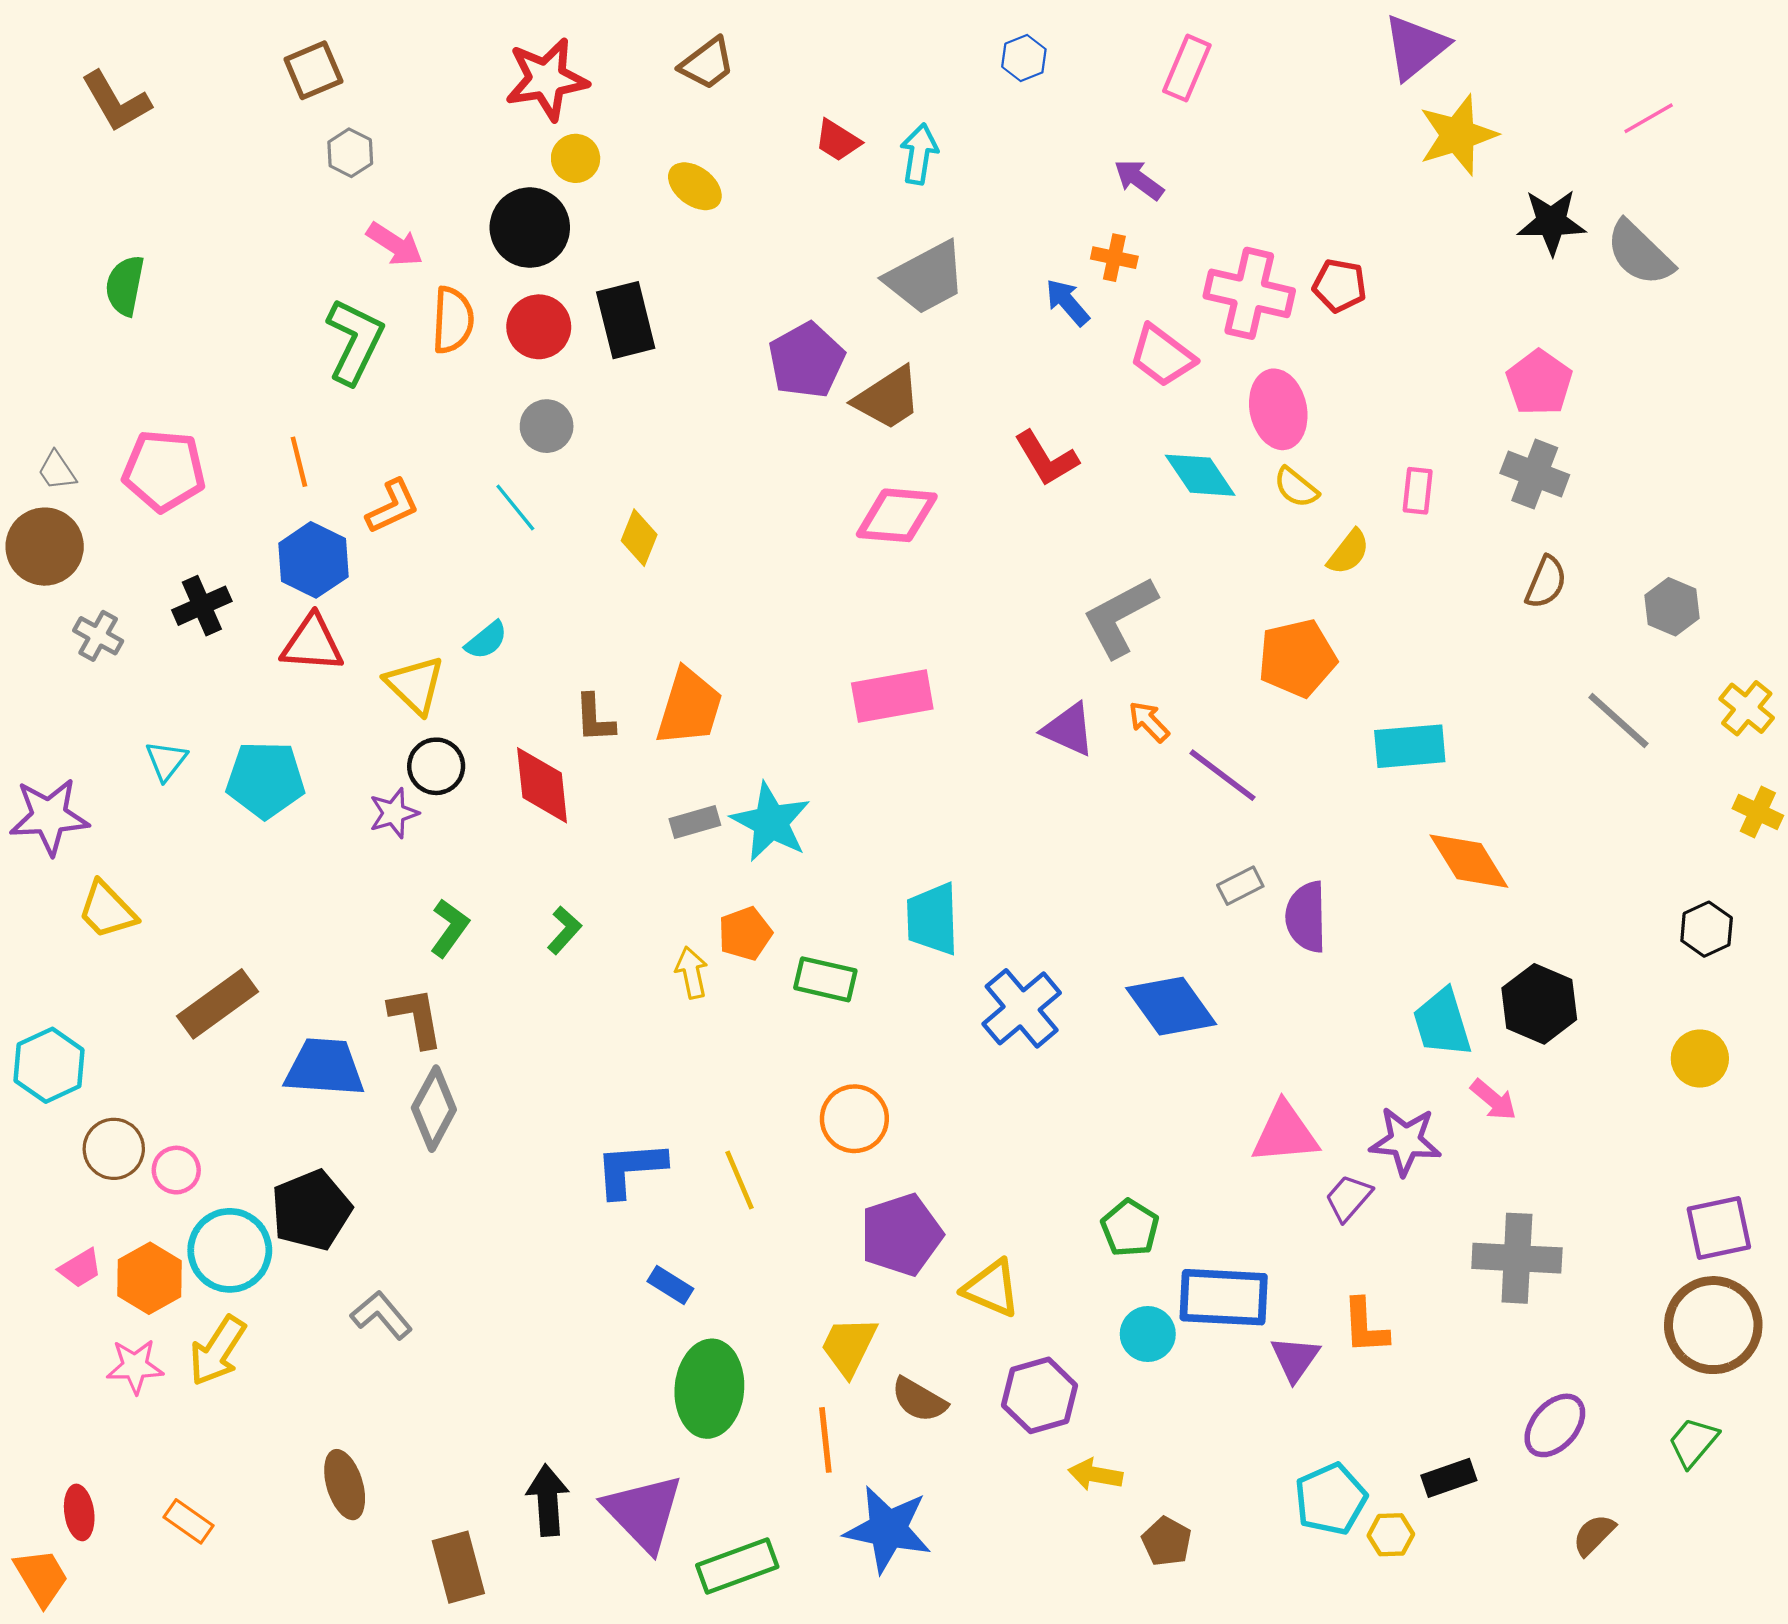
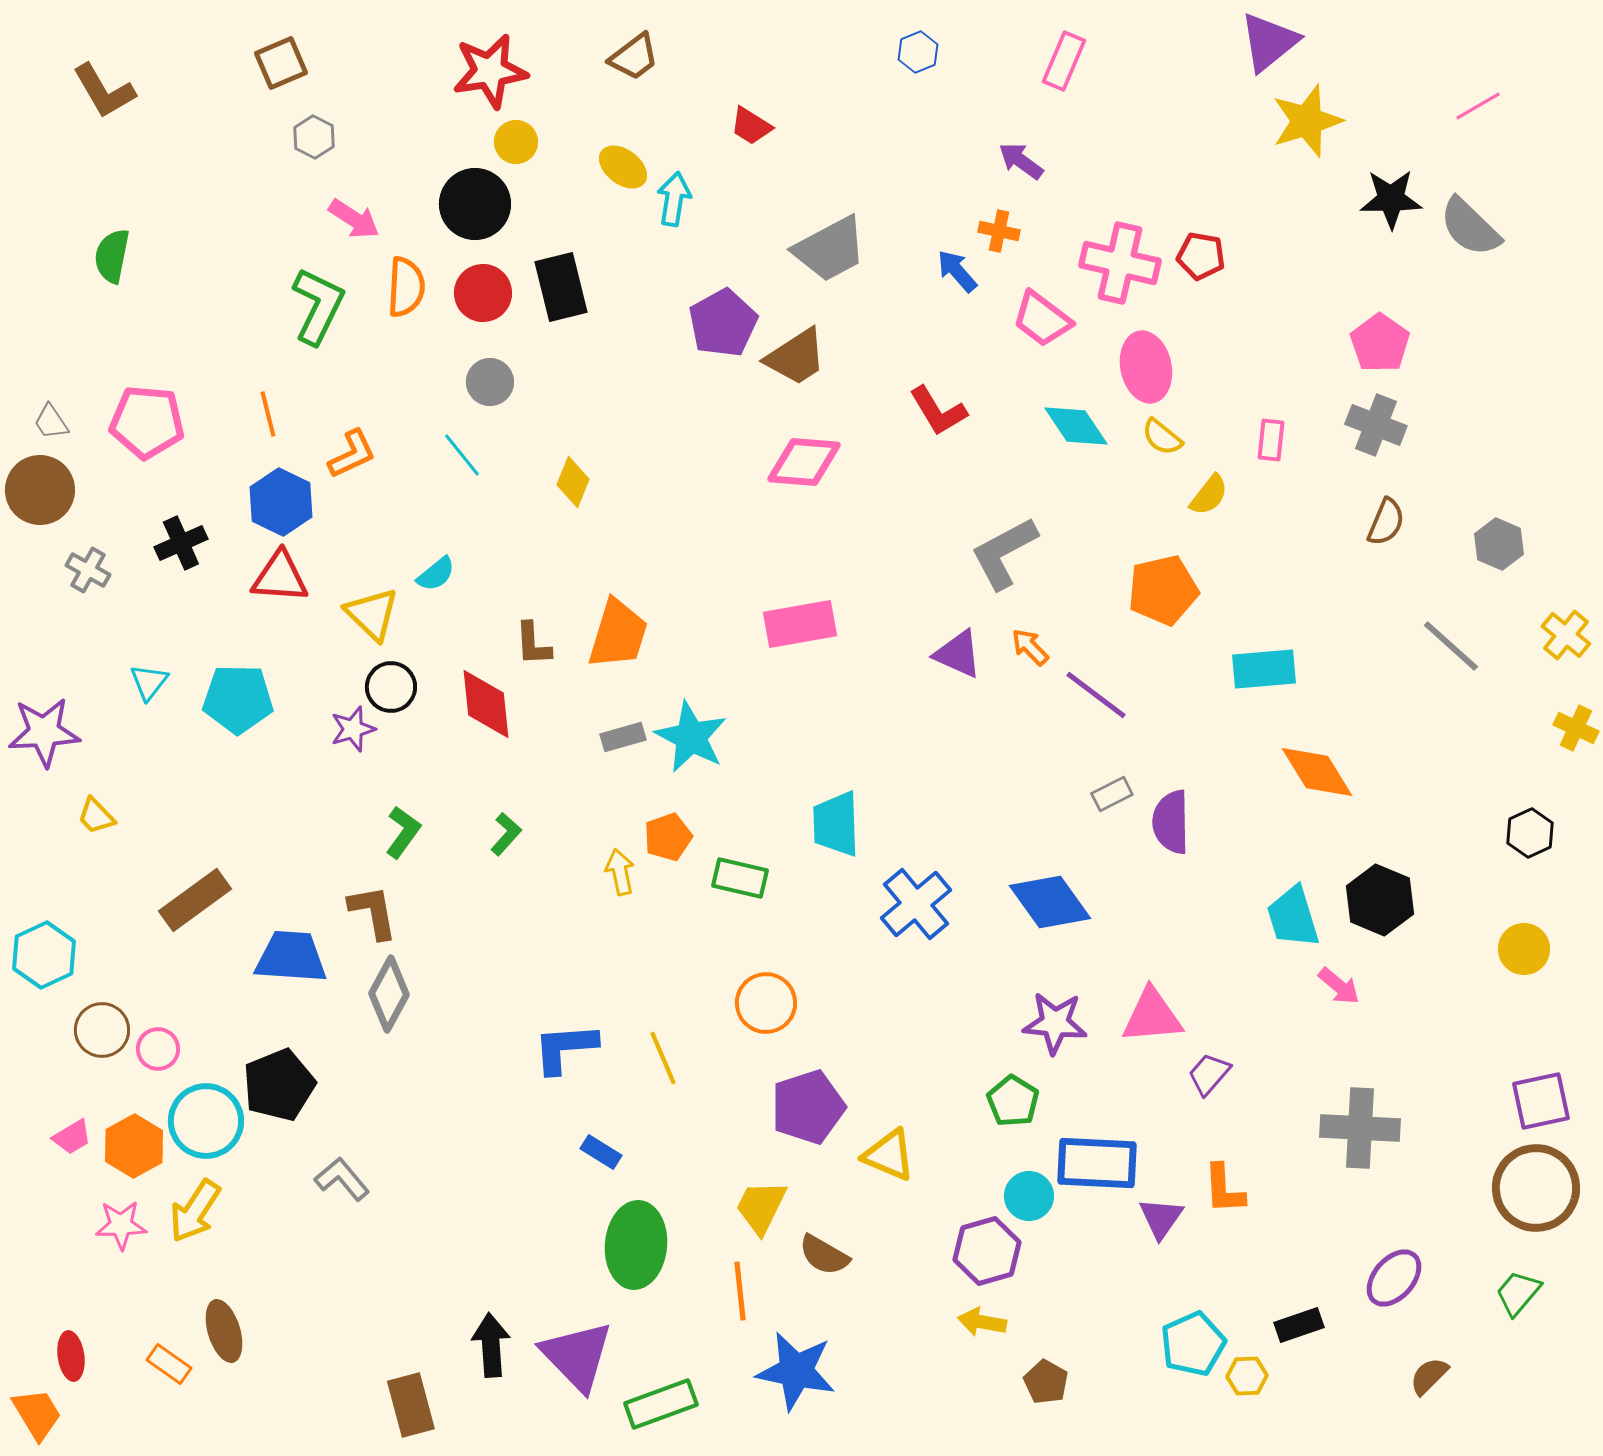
cyan arrow: (919, 154) -> (674, 199), moved
yellow trapezoid: (107, 910) -> (96, 816), size x0.7
purple star: (1405, 1141) -> (1055, 1023), moved
purple hexagon: (1040, 1395) -> (987, 1251), moved
brown ellipse: (345, 1485) -> (224, 1331), moved

